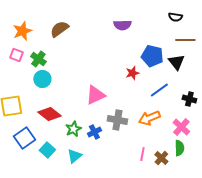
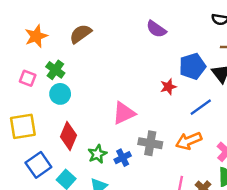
purple semicircle: (122, 25) -> (156, 29), turned 36
pink square: (16, 55) -> (28, 78), moved
blue pentagon: (152, 56) -> (192, 66), turned -30
red diamond: (49, 114) -> (69, 136), turned 75

